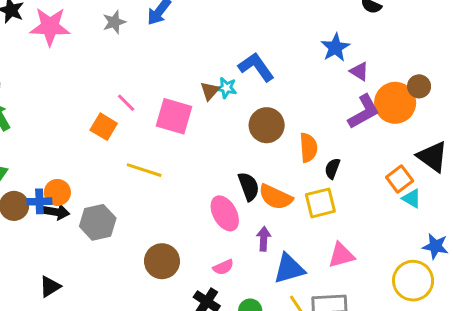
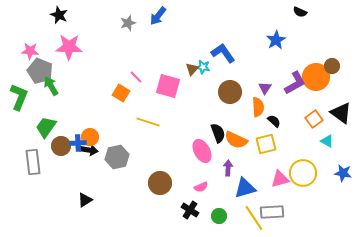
pink star: (50, 27) -> (69, 47), moved
purple triangle: (359, 71) -> (265, 88), moved, turned 32
black semicircle: (332, 169) -> (274, 121), turned 112
orange square: (400, 179) -> (314, 119), moved
yellow circle: (413, 281) -> (303, 173), moved

